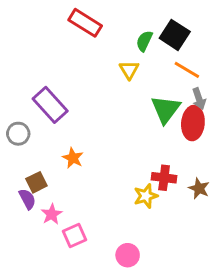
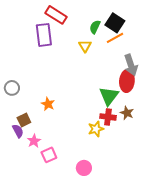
orange line: (187, 70) -> (115, 38), moved, turned -60
gray arrow: (199, 99) -> (131, 65), size x1.5
purple rectangle: (50, 105) -> (44, 35), moved, turned 35
green triangle: (166, 109) -> (109, 96), moved
brown star: (199, 188) -> (127, 113), moved

